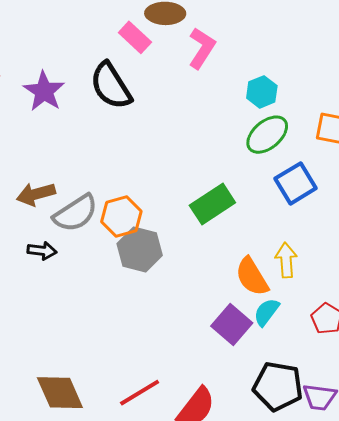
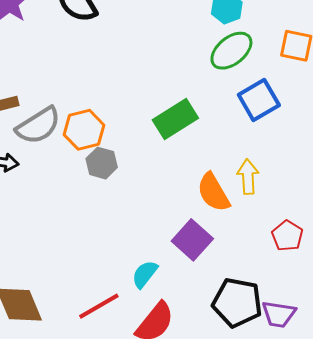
gray hexagon: (140, 249) -> (102, 163), size x0.7
cyan semicircle: (266, 312) -> (145, 274), moved

